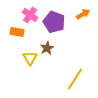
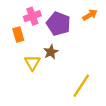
pink cross: (30, 15) -> (32, 16), turned 35
orange rectangle: (17, 32) -> (18, 35), turned 64

